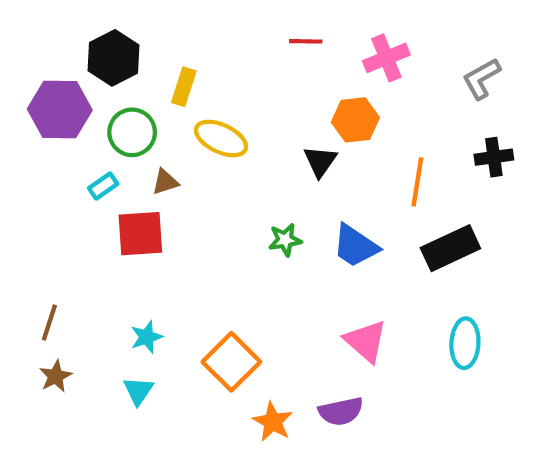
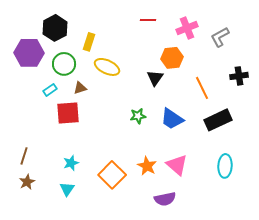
gray L-shape: (481, 79) -> (220, 37), moved
orange line: (417, 182) -> (202, 88), turned -35
orange star: (273, 422) -> (147, 166), moved

